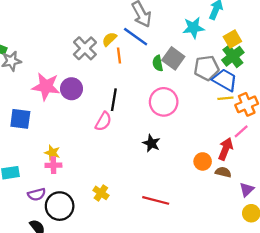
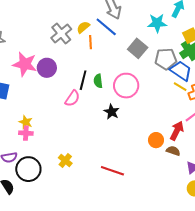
green semicircle: (158, 63) -> (98, 81), moved
yellow line: (225, 98) -> (180, 87), turned 32
black star: (151, 143) -> (112, 112), moved

